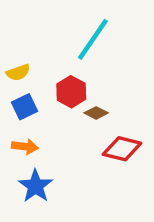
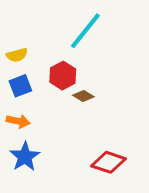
red diamond: (122, 149) -> (109, 162), moved

